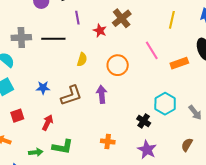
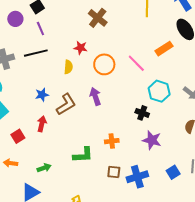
purple line: (77, 18) -> (40, 29), moved
red star: (100, 31) -> (81, 48), moved
pink line: (152, 50) -> (136, 63), moved
blue star: (43, 88) -> (42, 95), moved
red arrow: (48, 123) -> (42, 124), moved
green L-shape: (63, 147) -> (83, 155), moved

